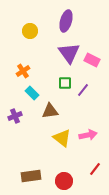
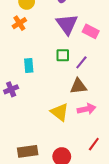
orange cross: (23, 71) -> (19, 23), moved
cyan rectangle: (32, 93) -> (29, 66), turned 40
brown triangle: (50, 111) -> (78, 86), moved

